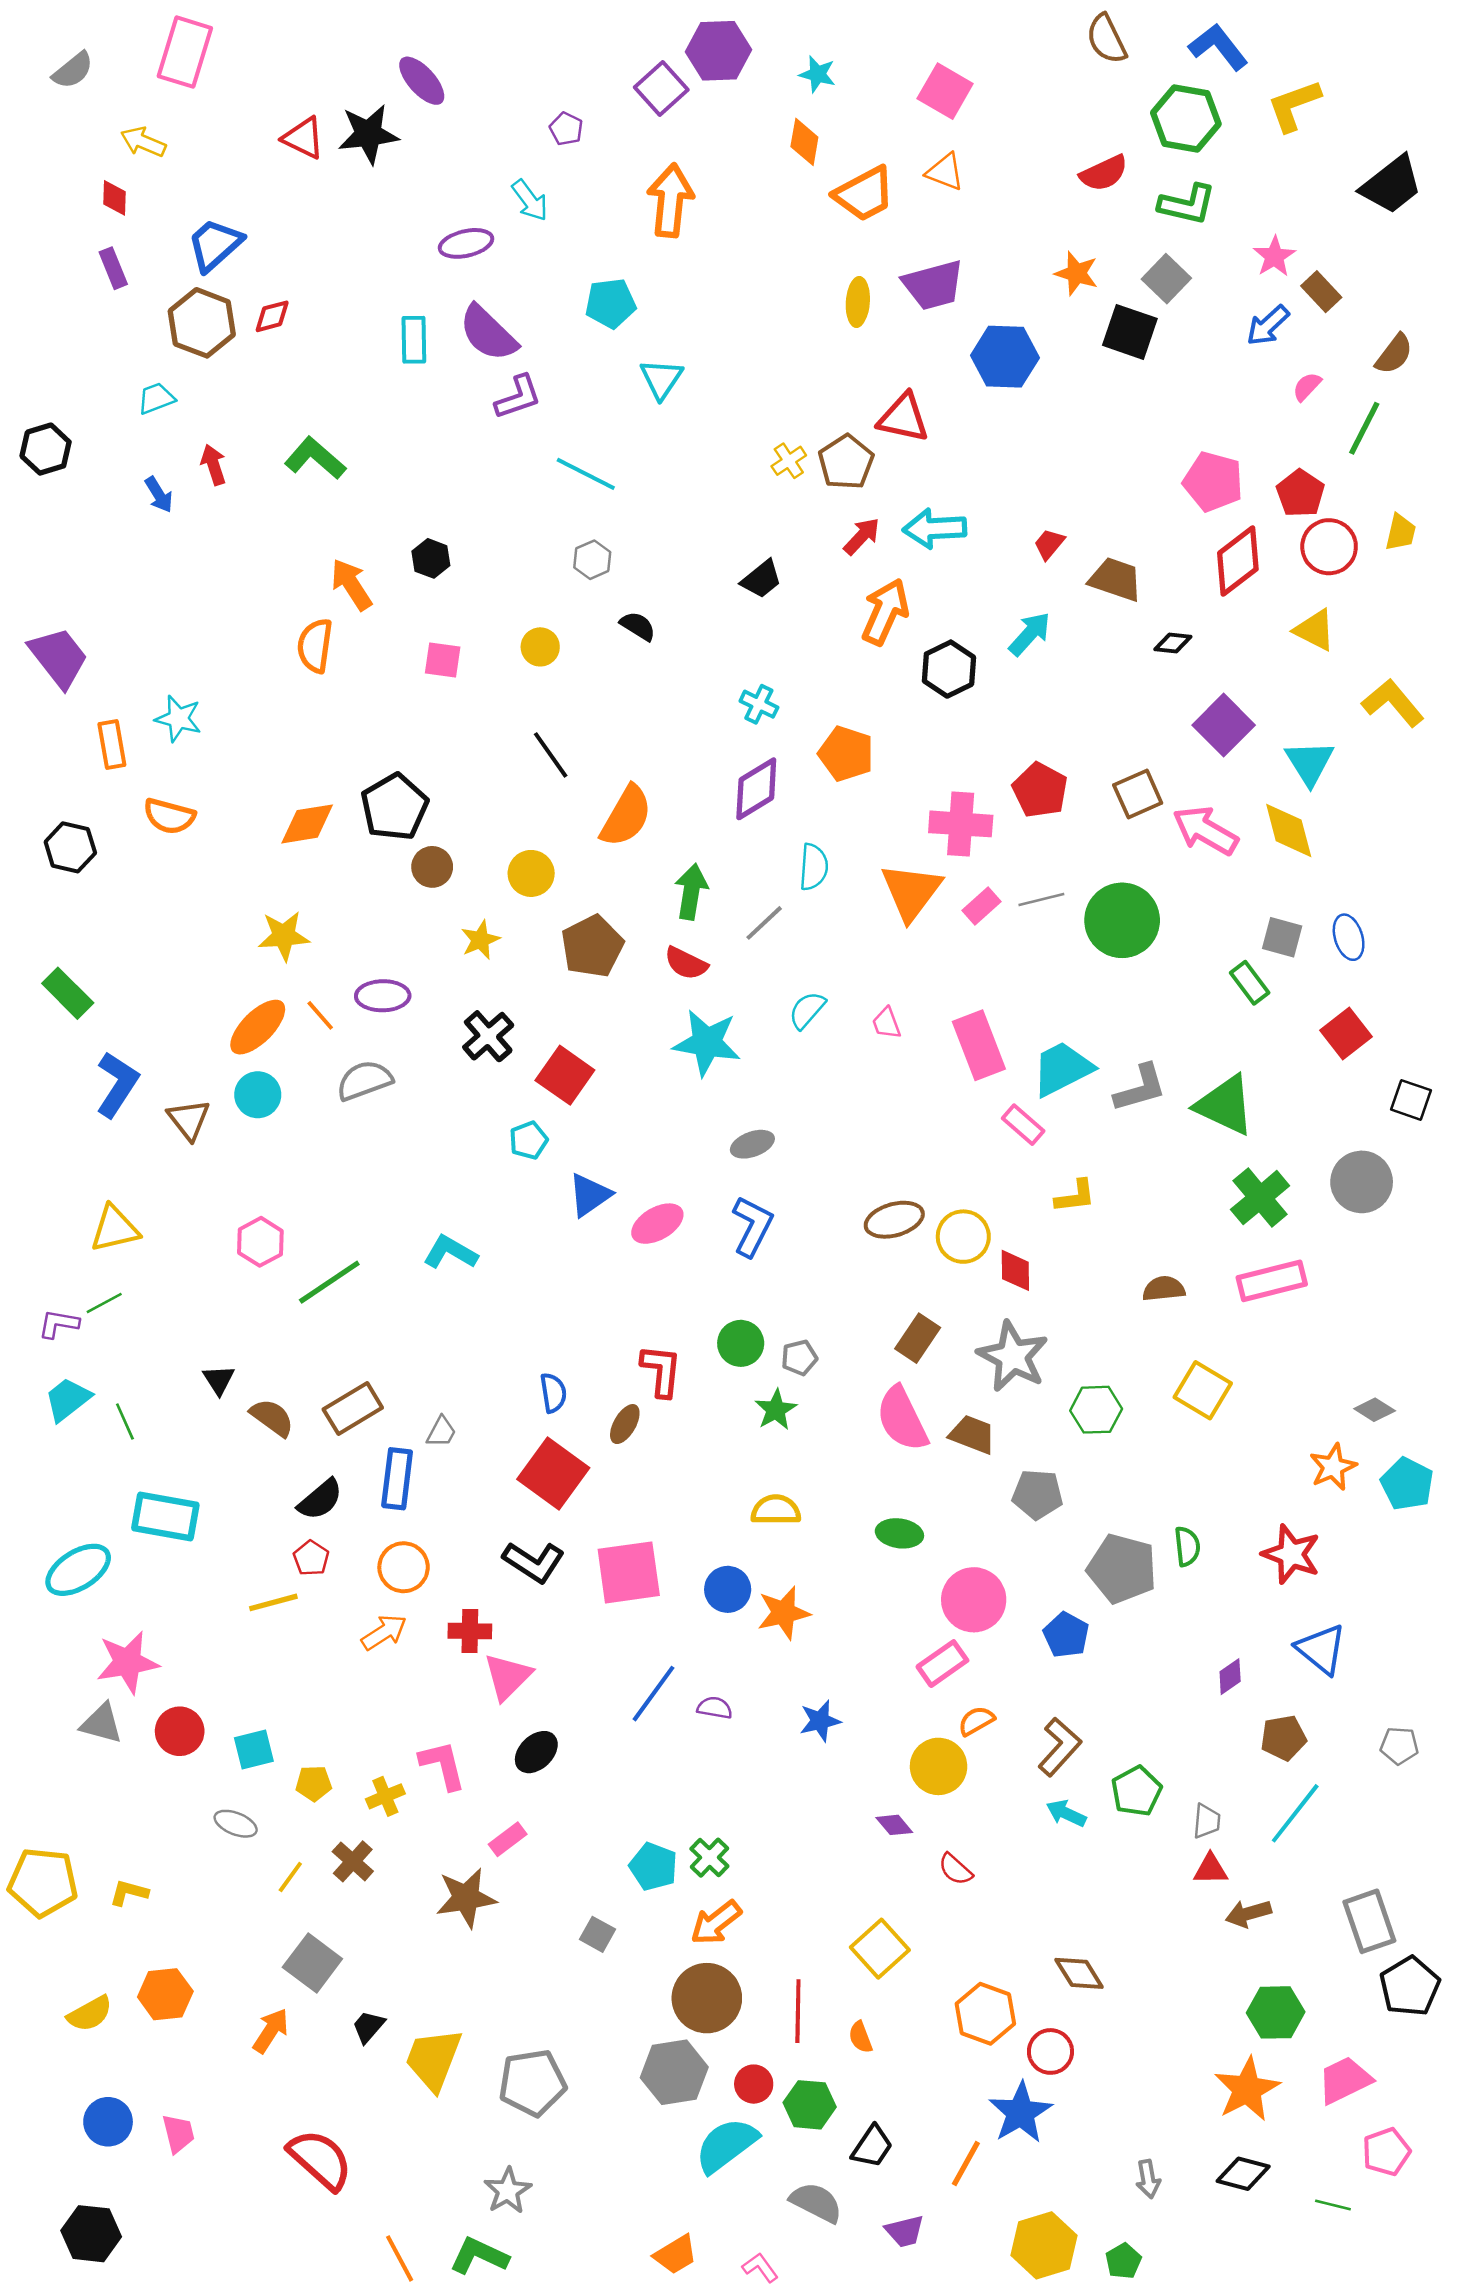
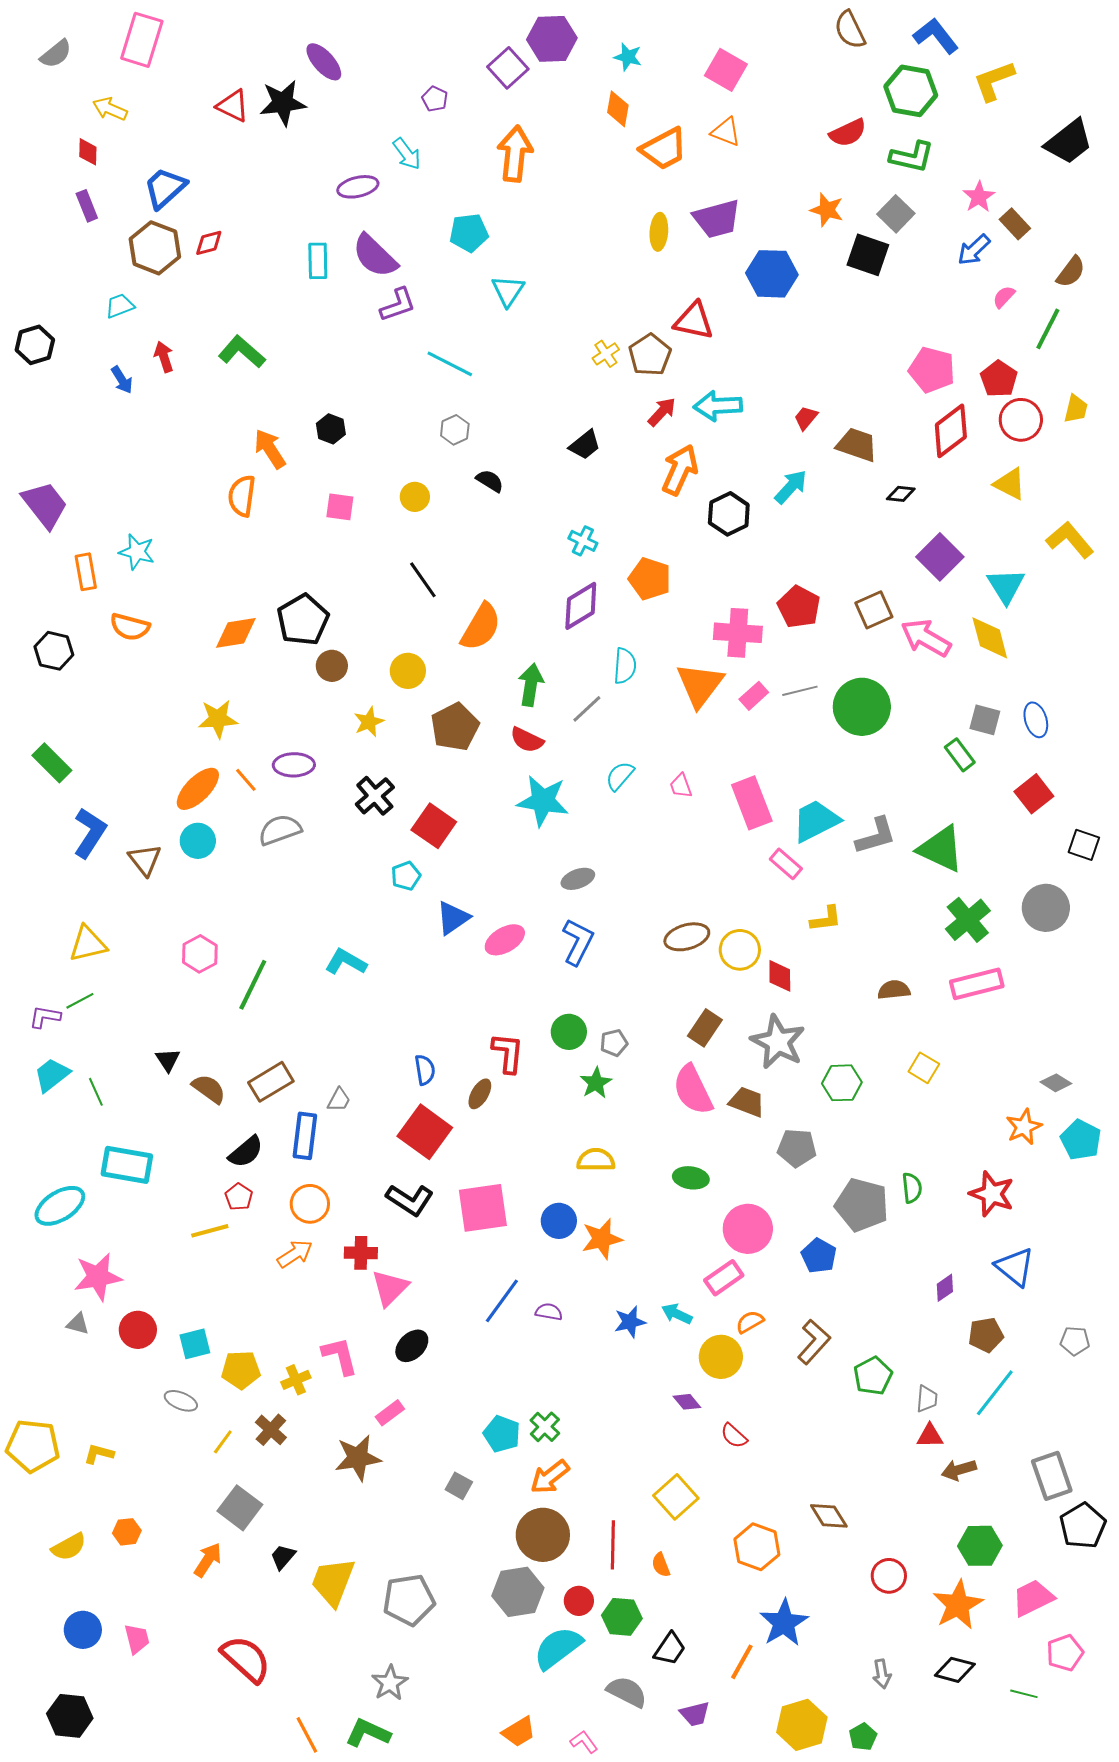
green line: (329, 1282) -> (253, 985), turned -30
yellow square: (1203, 1390) -> (924, 1068), size x0.7
gray triangle: (102, 1723) -> (78, 1324), size x0.7
yellow pentagon: (314, 1783) -> (241, 1370), size x1.4
cyan arrow: (1066, 1813) -> (677, 1314), moved
orange hexagon: (165, 1994) -> (127, 1532), size x0.7
red circle: (1050, 2051) -> (889, 1576), moved

